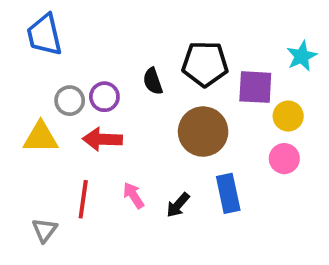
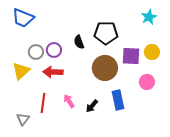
blue trapezoid: (44, 35) -> (23, 18), turned -55
cyan star: (302, 56) -> (149, 17), moved
purple square: (255, 87) -> (131, 56), moved
yellow circle: (288, 116) -> (152, 52), moved
yellow triangle: (41, 137) -> (21, 71), turned -42

